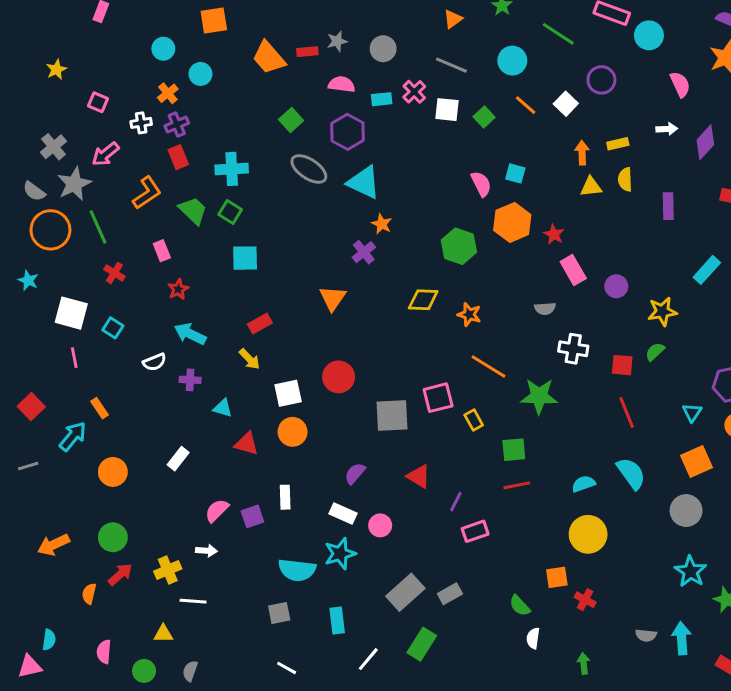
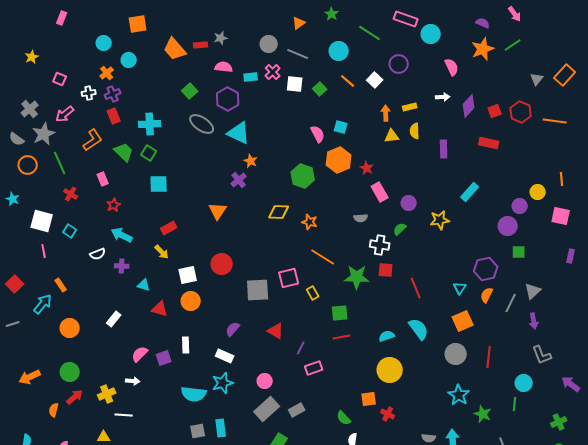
gray circle: (383, 49) -> (269, 44), moved
orange circle: (50, 230) -> (28, 165), size x0.7
green semicircle: (655, 352) -> (400, 229), moved
red square: (622, 365) -> (386, 270), moved
pink circle: (380, 525) -> (265, 381), moved
gray square: (279, 613) -> (198, 431), moved

